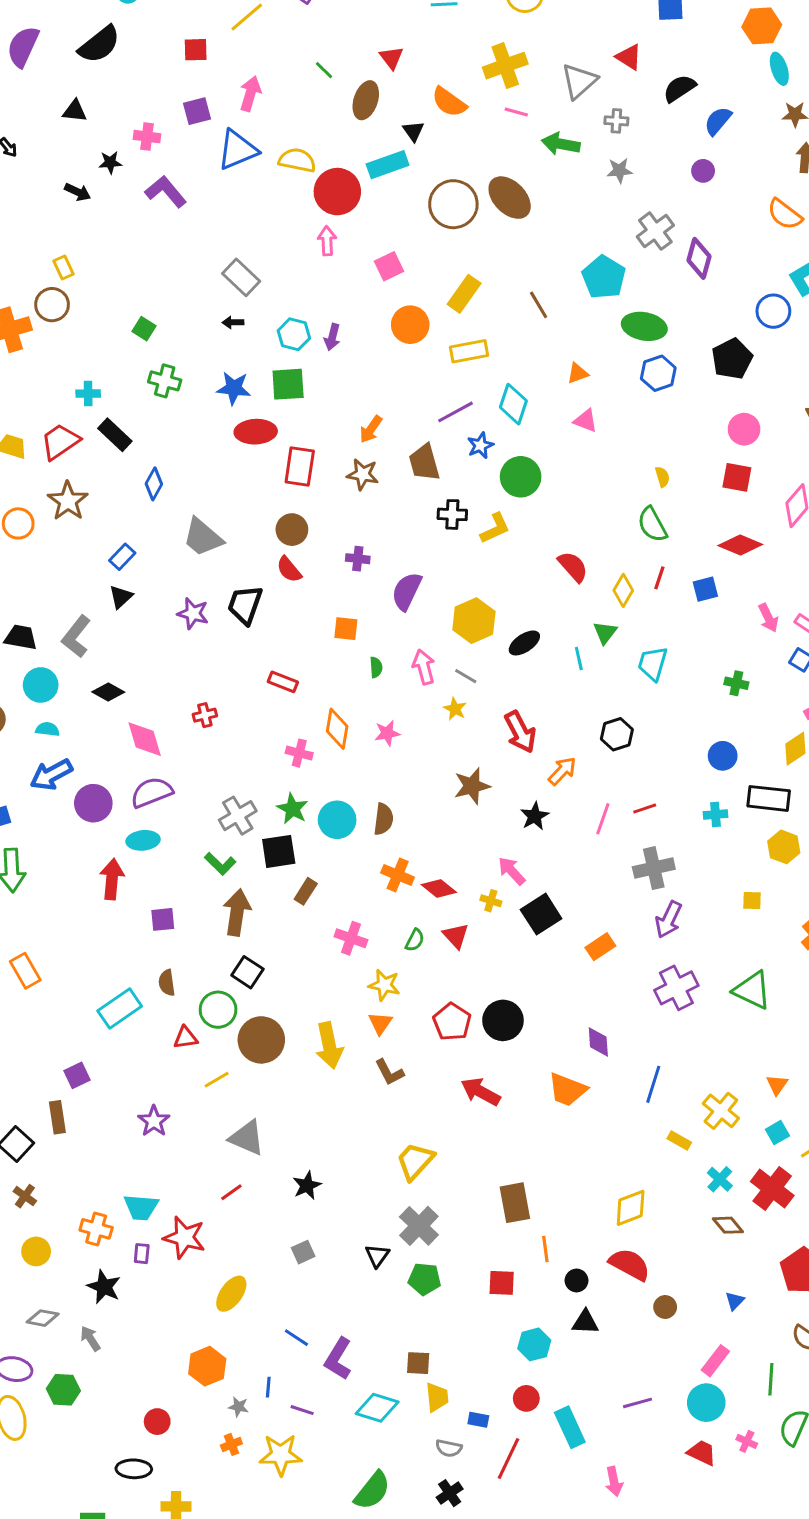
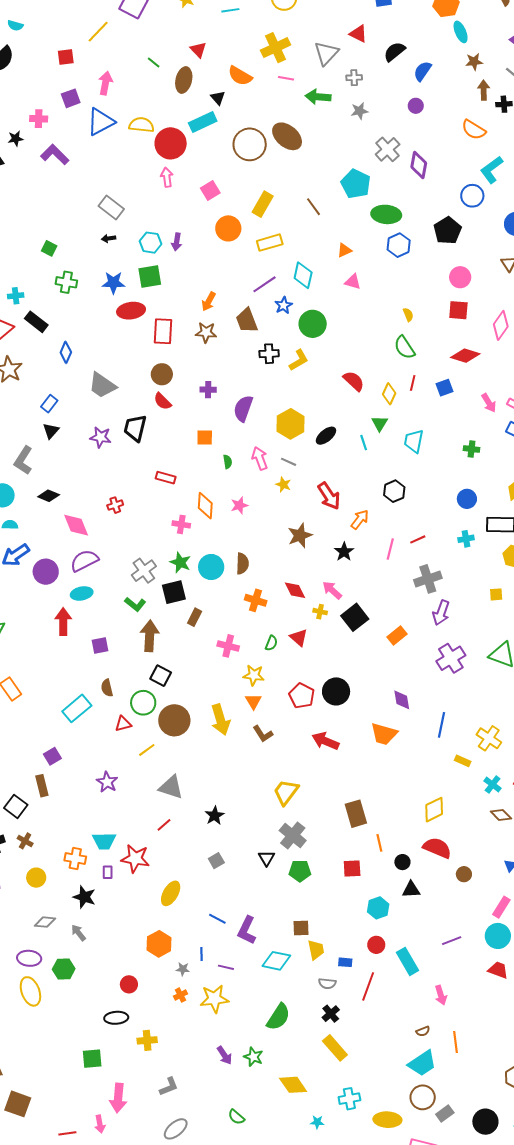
red diamond: (439, 889) -> (295, 590), moved, turned 30

